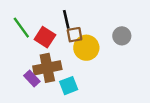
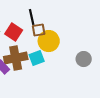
gray circle: (122, 36) -> (84, 59), moved
cyan square: (69, 86) -> (37, 58), moved

